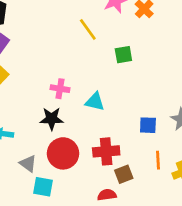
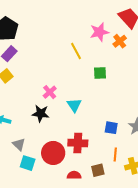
pink cross: (60, 89) -> (50, 92), turned 32
cyan triangle: (95, 102) -> (74, 105), turned 35
red circle: (63, 153) -> (53, 153), moved
brown square: (124, 174) -> (98, 170), moved

